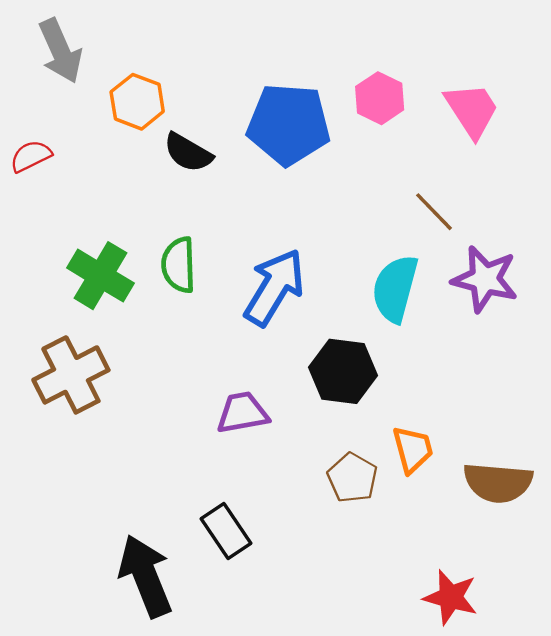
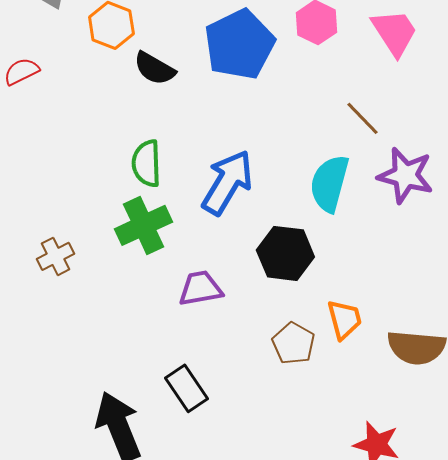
blue pentagon: (289, 124) -> (239, 44), turned -30
green cross: (101, 276) -> (143, 225), moved, turned 34
brown cross: (71, 375) -> (55, 256), size x0.6

